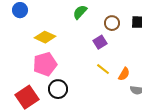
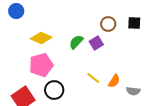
green semicircle: (80, 12) -> (76, 42), moved
yellow line: (103, 69) -> (93, 78), moved
orange semicircle: (124, 74) -> (114, 81), moved

